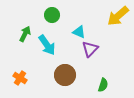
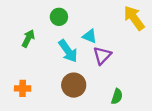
yellow arrow: (118, 16) -> (134, 18), turned 95
cyan arrow: (47, 45) -> (68, 51), moved
orange cross: (20, 78) -> (23, 88), turned -32

